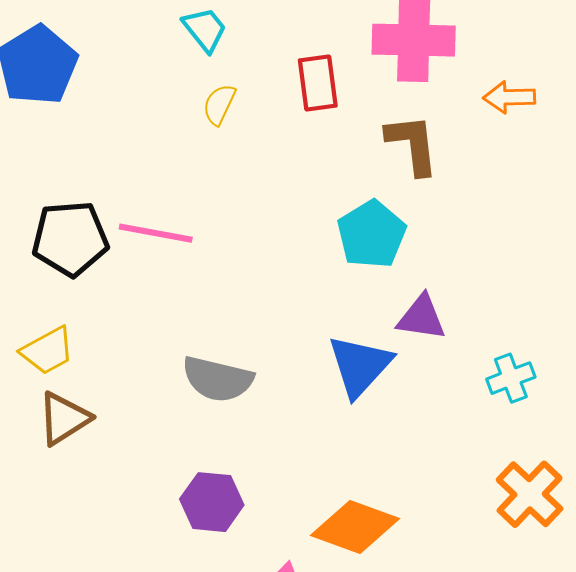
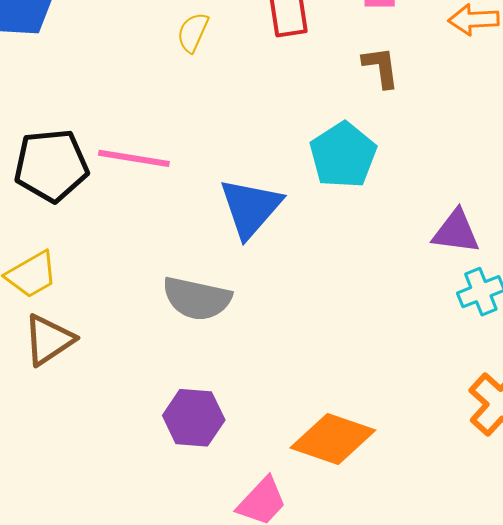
brown L-shape: (412, 144) -> (381, 67), size x0.7
purple triangle: (421, 318) -> (456, 232), moved
blue triangle: (360, 366) -> (250, 208), moved

